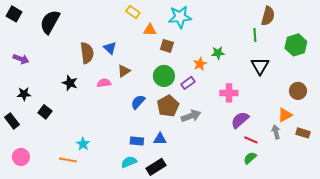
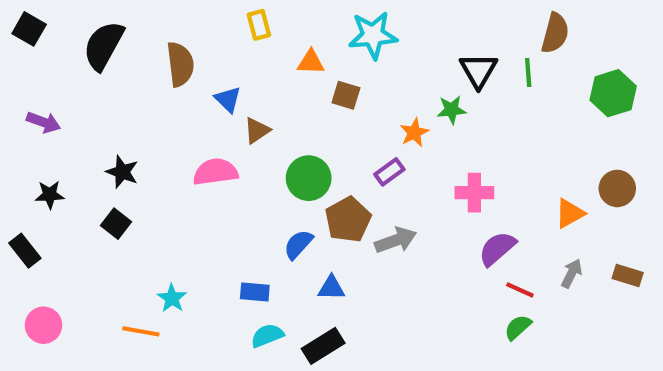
yellow rectangle: (133, 12) -> (259, 25), moved, turned 40
brown semicircle: (87, 53) -> (180, 64), moved
black triangle: (260, 66) -> (478, 70), moved
brown triangle: (124, 71) -> (257, 130), moved
green circle: (164, 76) -> (309, 178), moved
black star: (70, 83) -> (122, 172), moved
pink semicircle: (104, 83) -> (215, 172), size x1.5
blue semicircle: (138, 102) -> (298, 244), moved
black square: (45, 112) -> (116, 224), moved
orange triangle: (285, 115) -> (570, 213), moved
gray arrow: (276, 132) -> (572, 273), turned 40
blue rectangle: (137, 141) -> (255, 292), moved

